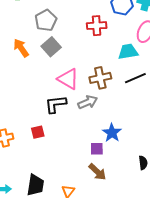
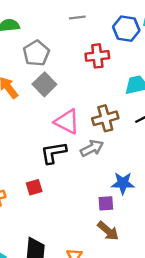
blue star: (112, 133) -> (123, 183), turned -30

